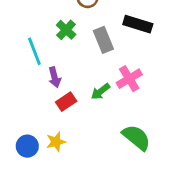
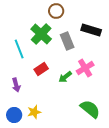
green cross: (66, 30) -> (41, 34), size x1.5
purple arrow: (55, 77) -> (16, 85), moved
red rectangle: (66, 102) -> (41, 69), moved

